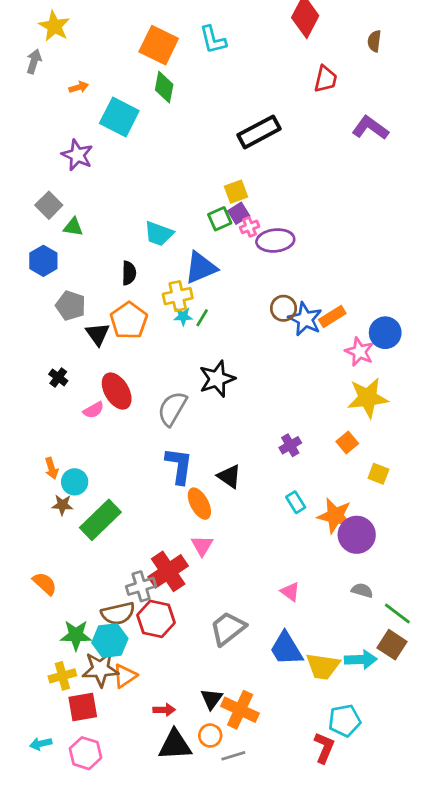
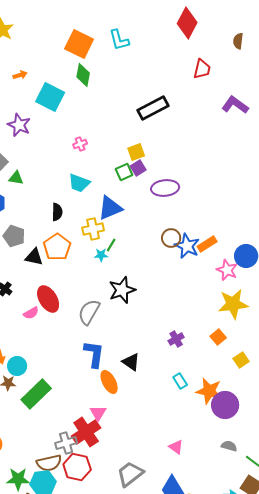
pink cross: (250, 227) -> (80, 144), moved
cyan star: (183, 316) -> (101, 255), moved
black triangle: (98, 334) -> (34, 257), turned -42
yellow square: (378, 474) -> (241, 360), turned 35
pink triangle: (202, 546) -> (98, 413), moved

